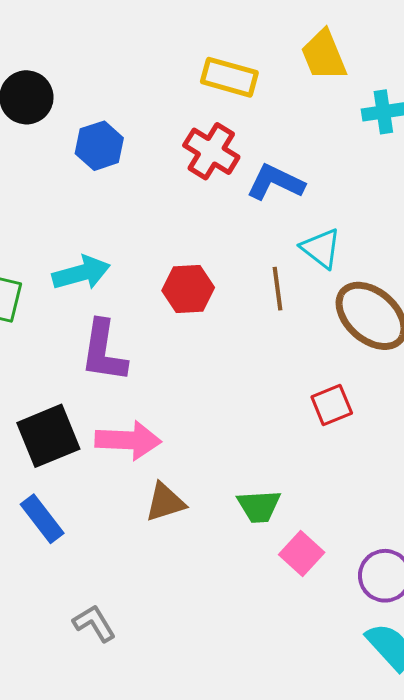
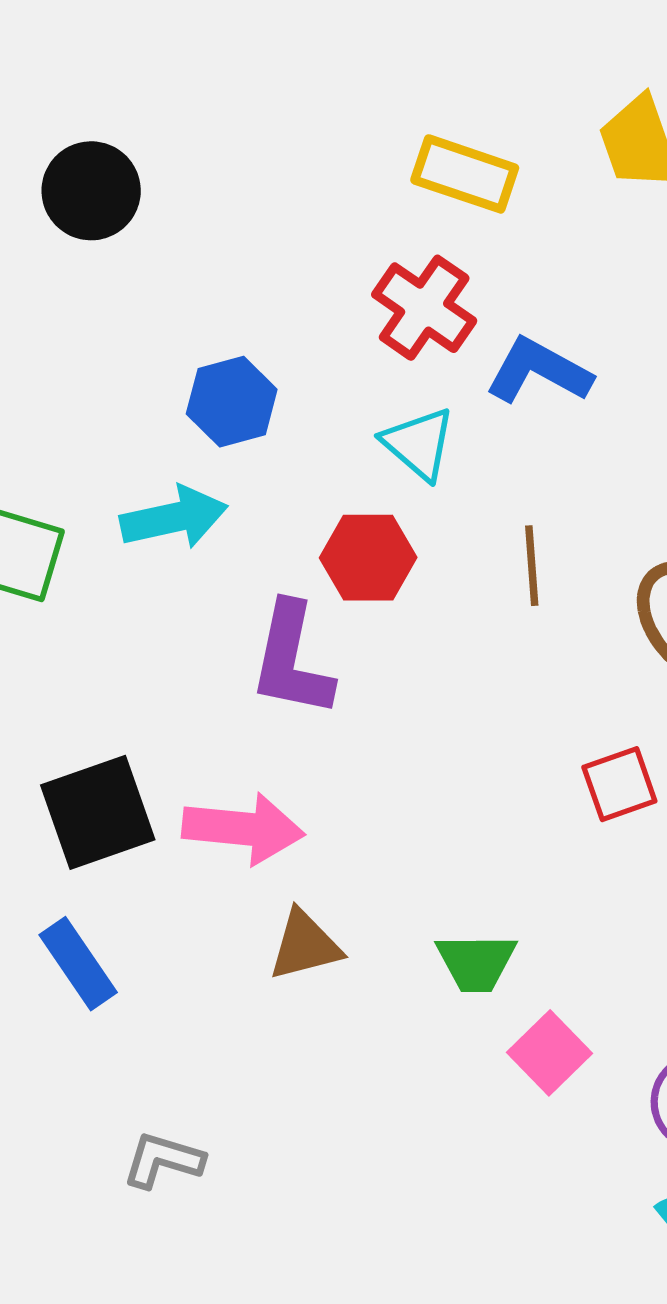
blue hexagon: (99, 146) -> (232, 402), moved
cyan triangle: (321, 248) -> (419, 444), moved
purple L-shape: (104, 351) -> (292, 660), moved
gray L-shape: (94, 623) -> (163, 1160), turned -45

